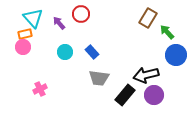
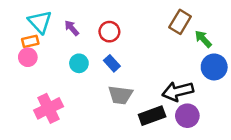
red circle: (81, 14) -> (109, 32), moved
pink cross: (40, 89) -> (49, 108), size x1.6
black rectangle: (125, 95) -> (152, 116), turned 30

